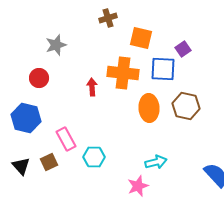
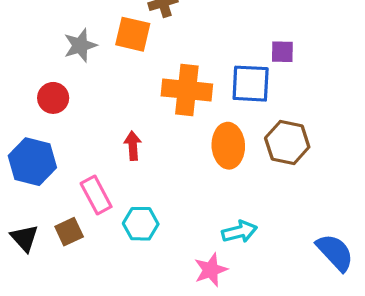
orange square: (141, 38) -> (133, 34), moved
purple square: (183, 49) -> (282, 52), turned 35
red arrow: (92, 87) -> (133, 146), moved

